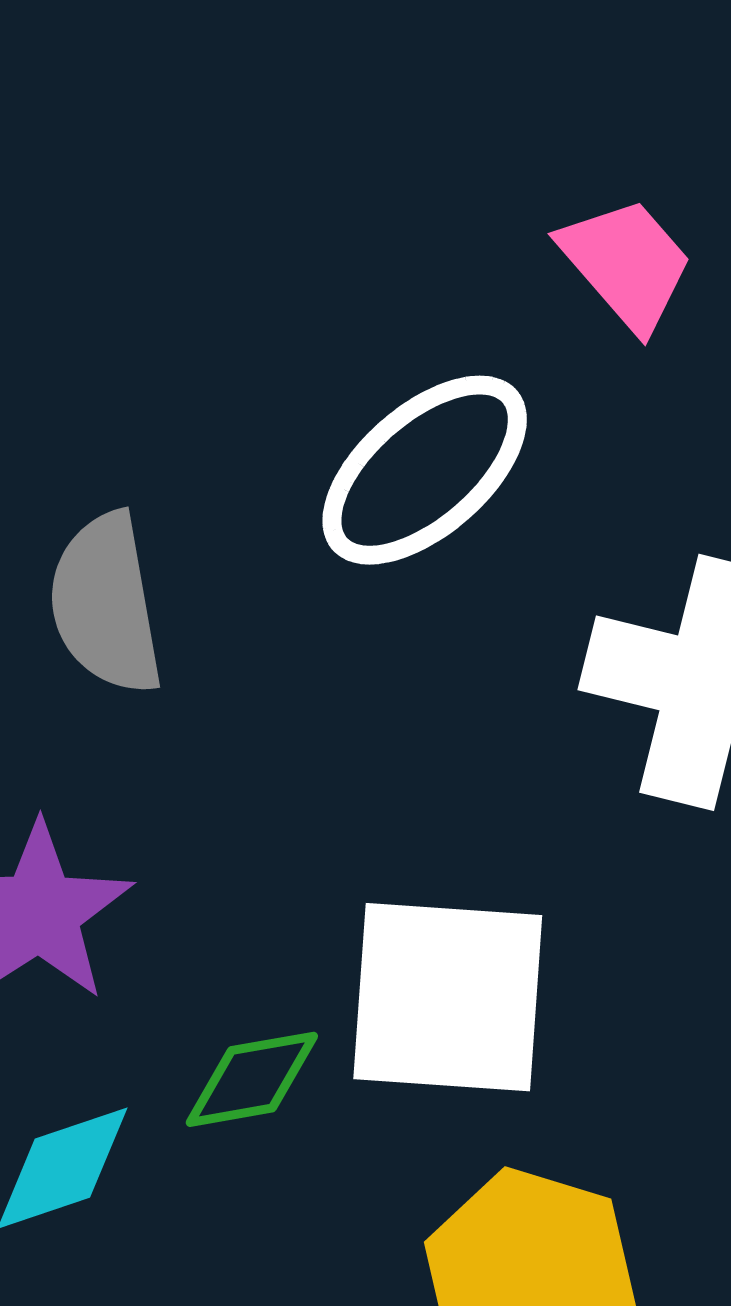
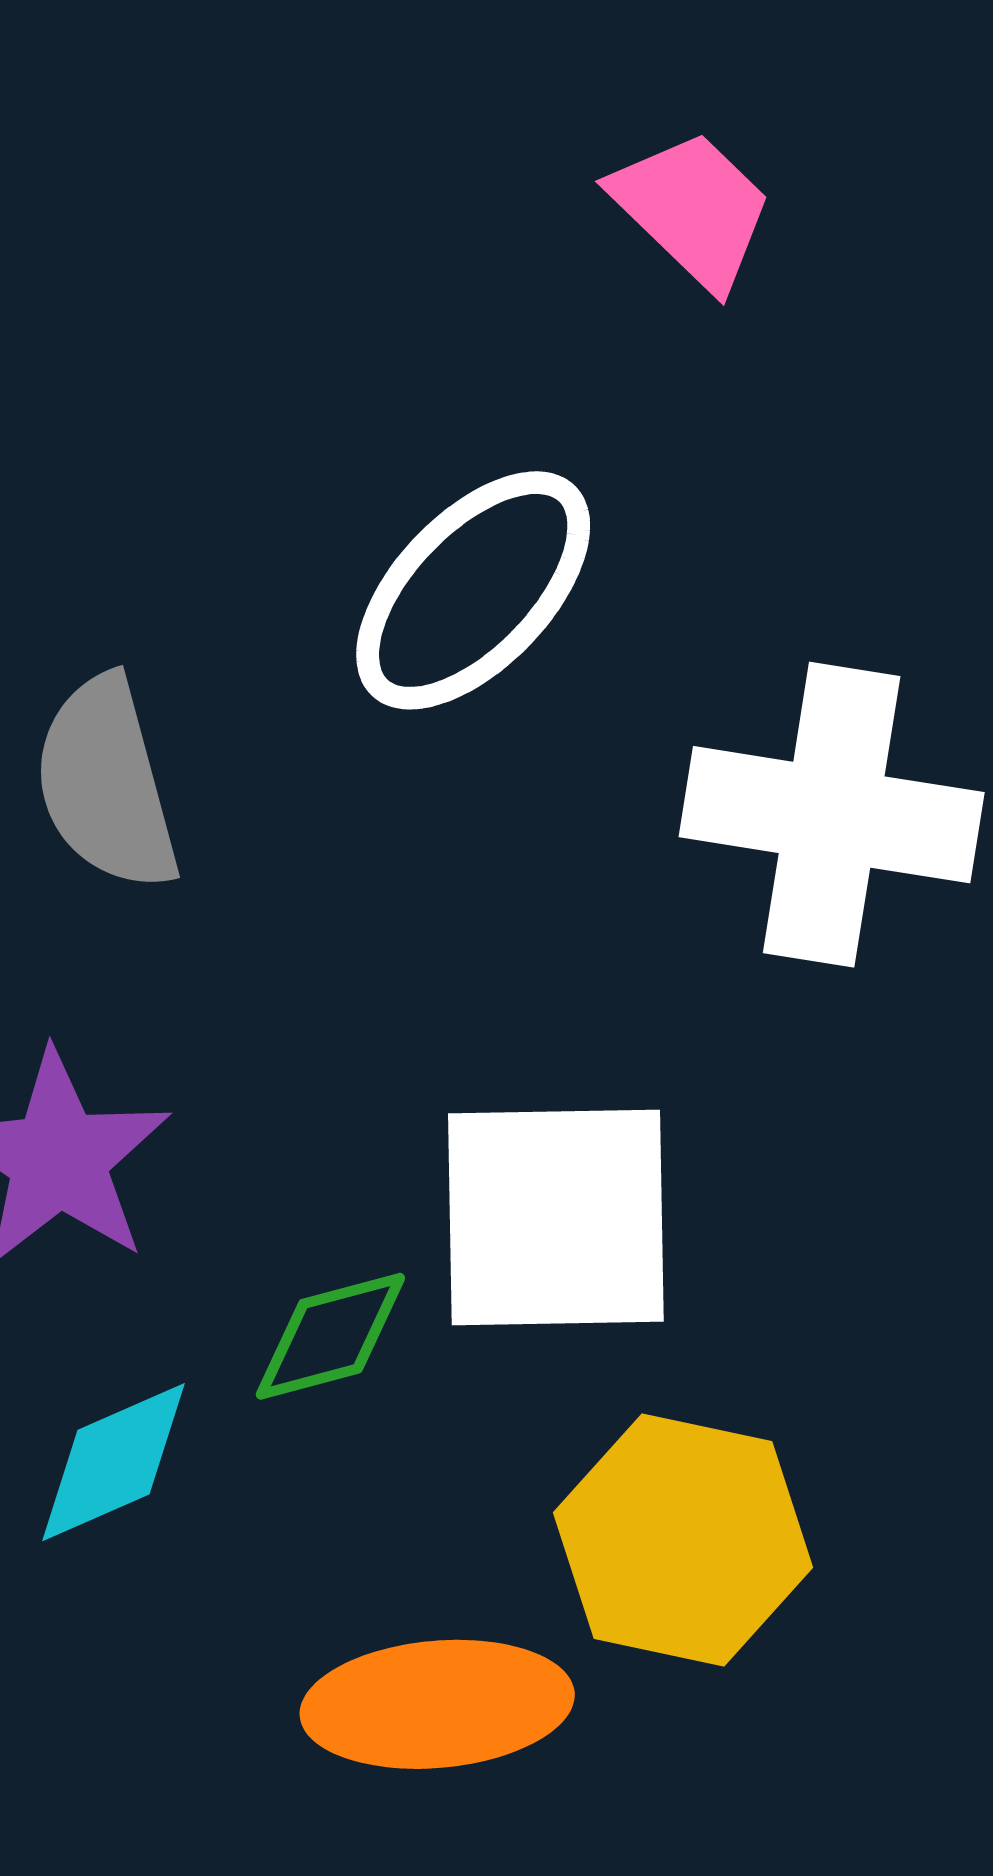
pink trapezoid: (626, 264) -> (693, 209), moved

